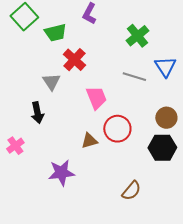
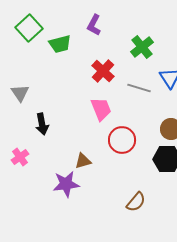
red cross: (74, 60) -> (103, 71), moved
gray triangle: (51, 82) -> (20, 93), moved
brown triangle: (89, 141) -> (83, 161), moved

